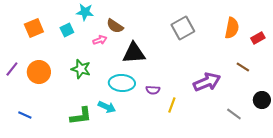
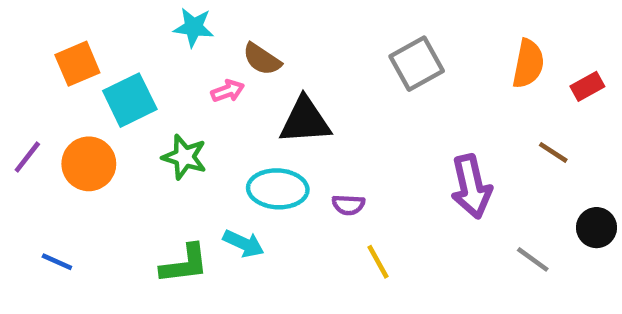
cyan square: (67, 30) -> (130, 100), moved, size x1.6
purple arrow: (207, 82) -> (471, 187), turned 100
yellow line: (172, 105) -> (378, 262), moved, turned -49

